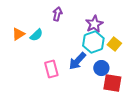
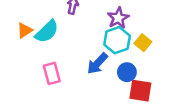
cyan semicircle: (36, 35) -> (47, 32), size x1.5
pink rectangle: (51, 69) -> (52, 73), moved

